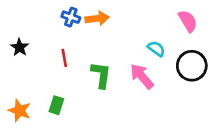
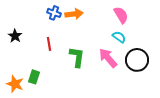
pink semicircle: (188, 21) -> (121, 15), moved
black circle: (192, 66) -> (137, 60), moved
green rectangle: (56, 105) -> (34, 77), moved

